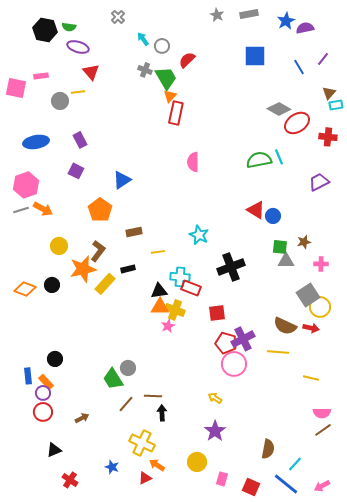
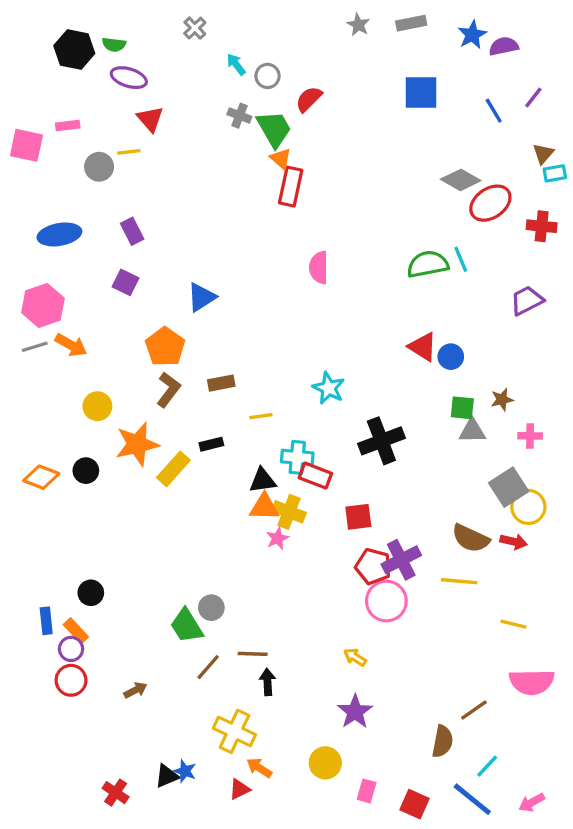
orange triangle: (170, 96) -> (281, 159), turned -32
brown L-shape: (98, 251) -> (168, 390), moved
pink semicircle: (322, 413) -> (532, 682), size x1.5
brown line: (323, 430) -> (474, 710), moved
black triangle: (54, 450) -> (167, 776), moved

